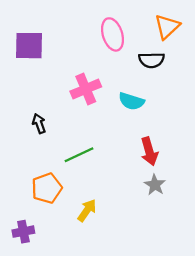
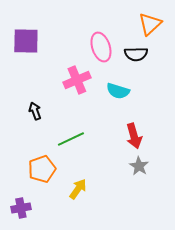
pink ellipse: (113, 34) -> (101, 47), moved

